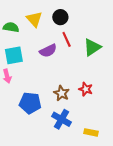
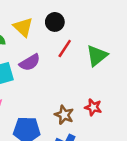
red line: (67, 39) -> (65, 49), turned 63
purple semicircle: (48, 51) -> (30, 62), moved

